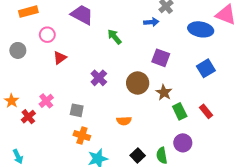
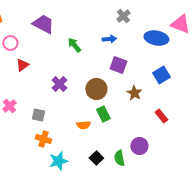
blue arrow: (151, 22) -> (109, 39), moved
brown star: (164, 92) -> (134, 93), moved
green rectangle: (180, 111) -> (103, 114), moved

